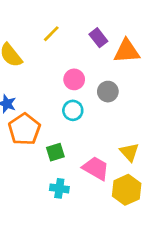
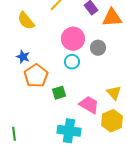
pink circle: (74, 79) -> (73, 39), size x1.5
cyan cross: (59, 188) -> (69, 131), moved, size x1.6

